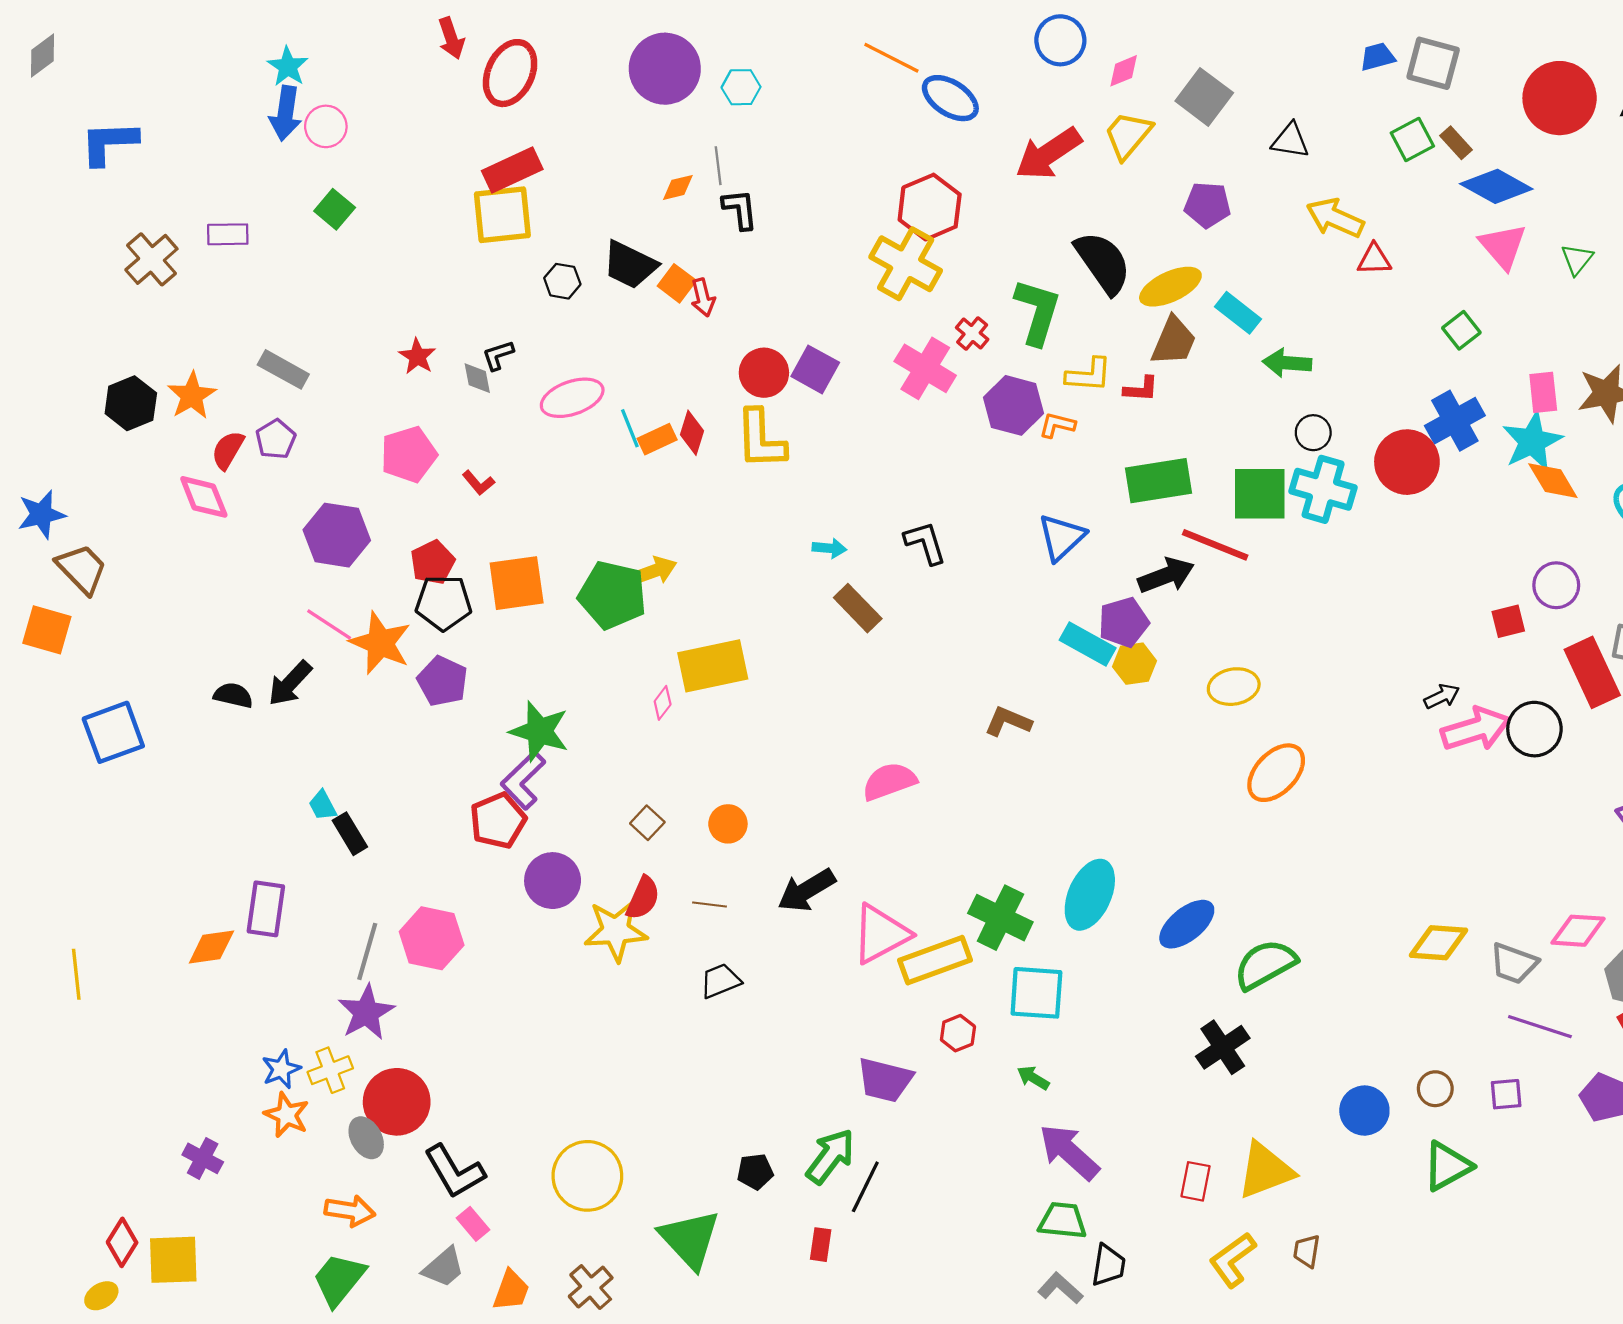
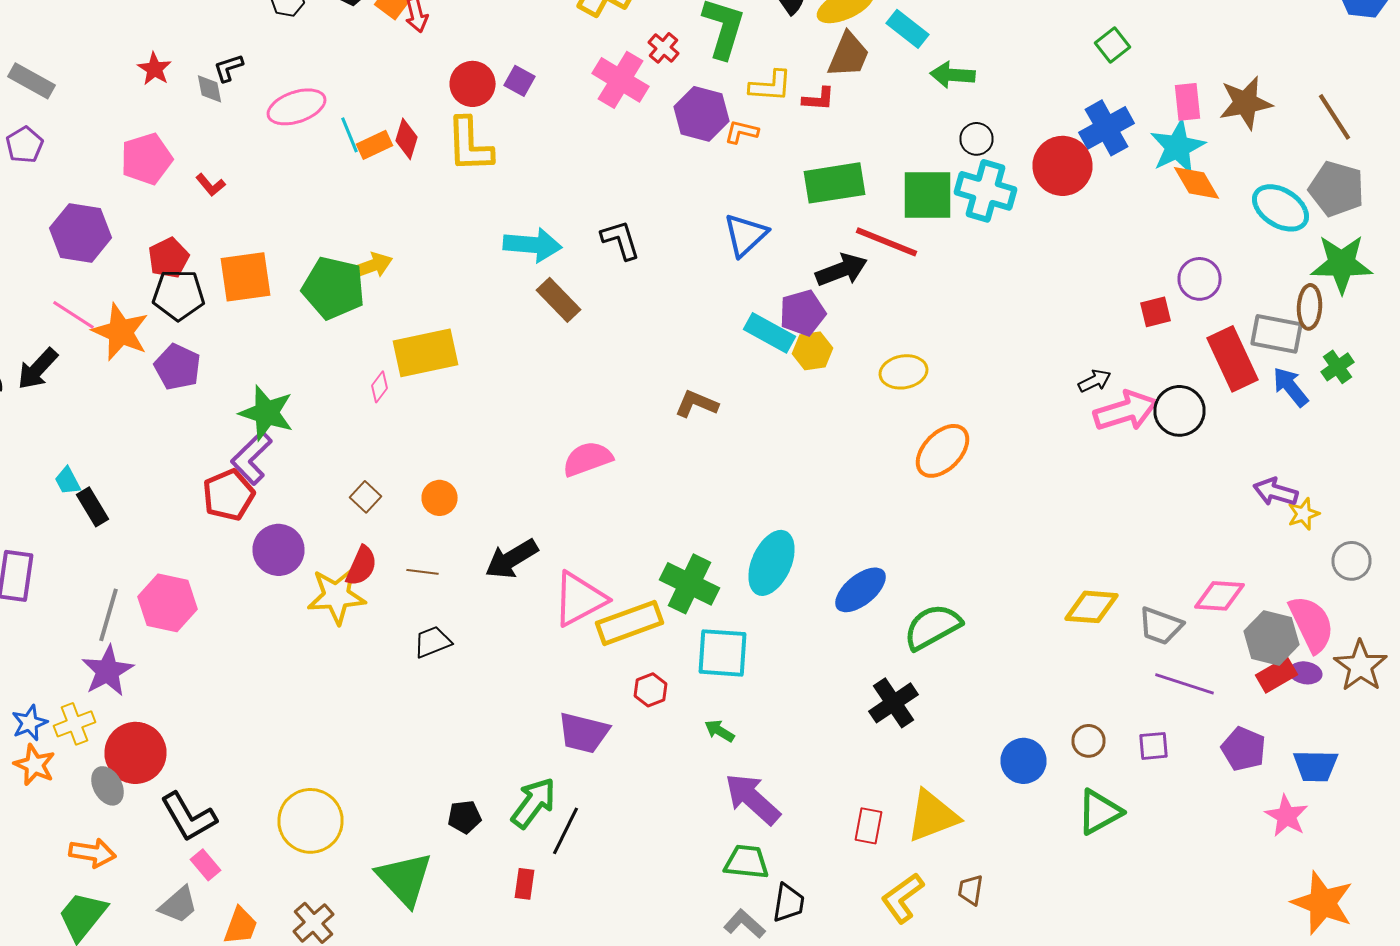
purple square: (815, 369) -> (520, 81), size x0.7
cyan arrow: (829, 548) -> (532, 245), size x1.8

